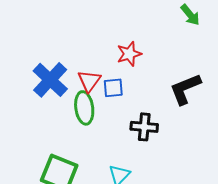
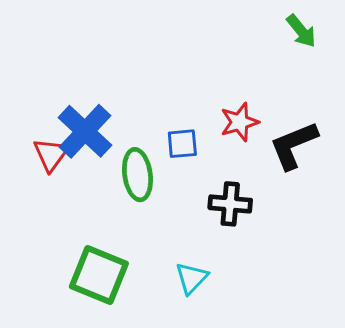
red star: (129, 54) -> (239, 122), moved
red triangle: (89, 81) -> (51, 154), moved

